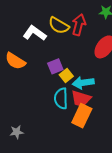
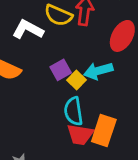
cyan arrow: (83, 83) -> (98, 71), moved
red trapezoid: (81, 99) -> (80, 135), moved

